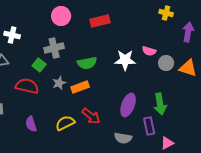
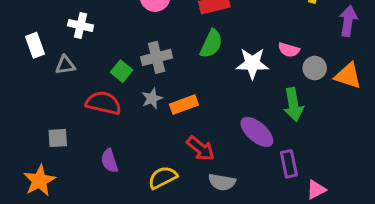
gray cross: (54, 48) -> (157, 57), moved
green semicircle: (87, 63) -> (211, 44), moved, turned -54
green arrow: (160, 104) -> (293, 105), moved
purple ellipse: (128, 105) -> (257, 132), turned -70
yellow semicircle: (65, 123) -> (163, 177), moved
gray semicircle: (123, 138) -> (222, 182), moved

